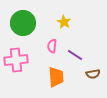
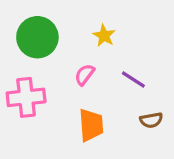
pink semicircle: (52, 46) -> (85, 75), turned 32
purple line: (75, 55) -> (133, 80), moved

